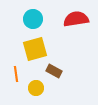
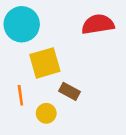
cyan circle: (33, 19) -> (22, 24), moved, size x1.4

